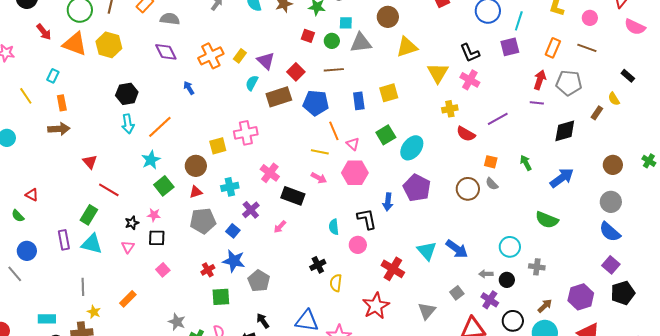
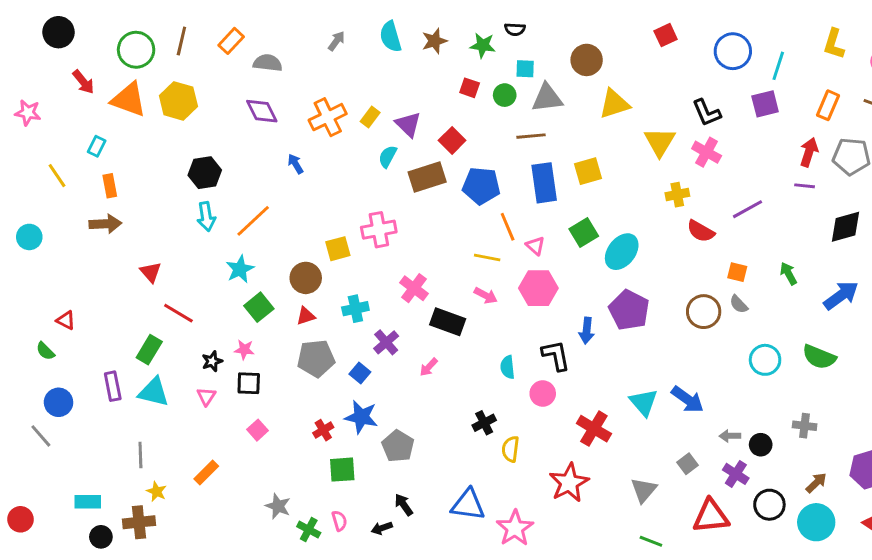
brown line: (334, 70) -> (531, 136), moved
blue rectangle: (359, 101) -> (544, 183), size x1.5
cyan circle: (510, 247) -> (765, 360), moved

